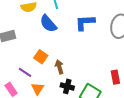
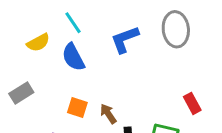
blue semicircle: (48, 24) -> (73, 57), turned 30

